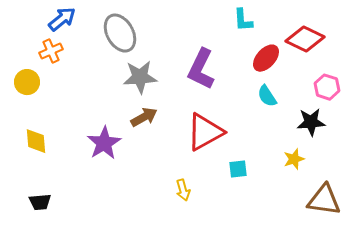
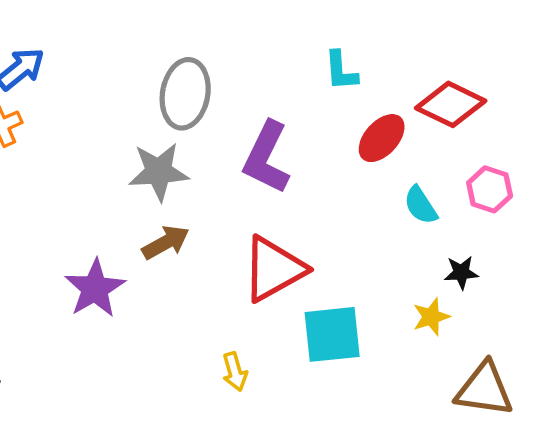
gray ellipse: (120, 33) -> (185, 94), moved, turned 39
cyan semicircle: (267, 96) -> (421, 205), moved
black star: (311, 122) -> (461, 273), moved, size x0.7
cyan square: (238, 169) -> (332, 334), size x1.8

